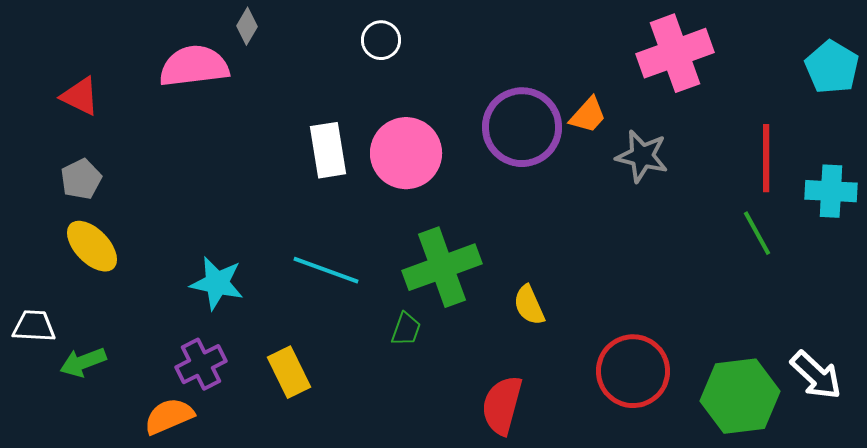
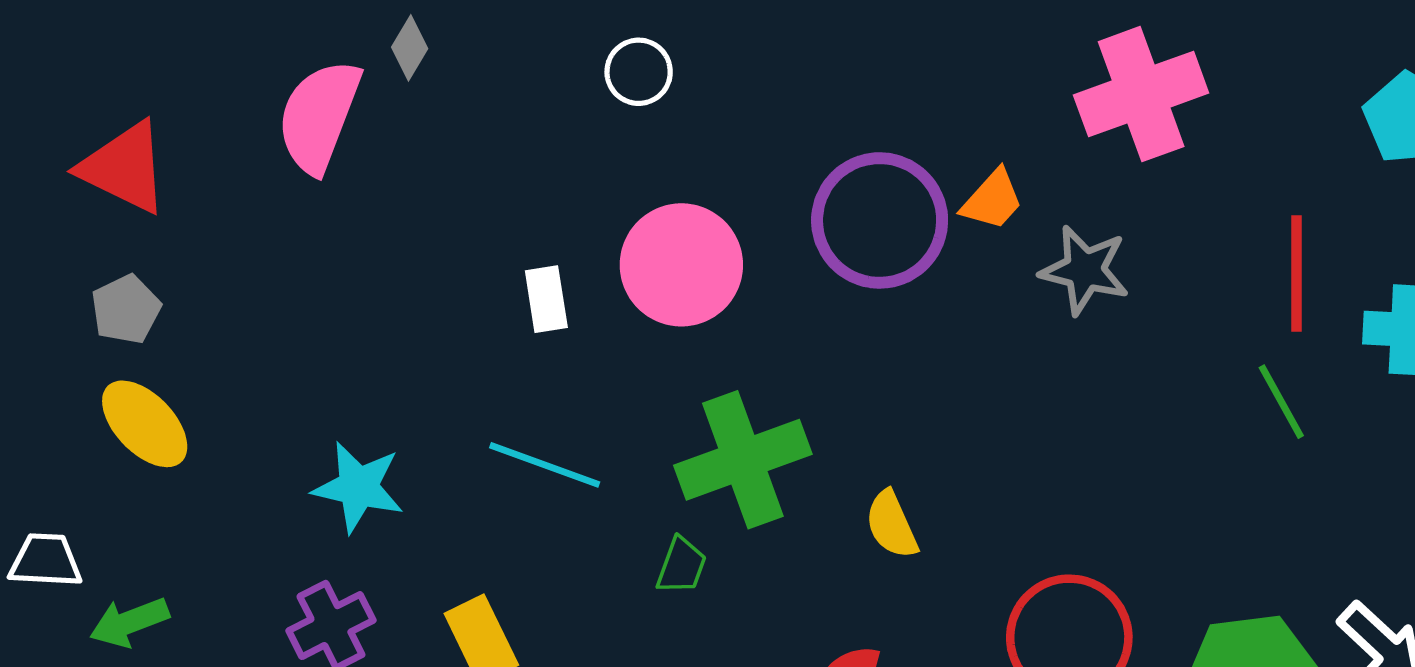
pink semicircle: (194, 66) -> (319, 116), turned -62
red triangle: (80, 96) -> (124, 167), size x1.4
white rectangle: (328, 150) -> (546, 299), moved, size x0.7

